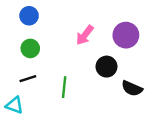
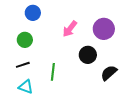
blue circle: (29, 16) -> (33, 13), moved
black semicircle: (132, 88) -> (109, 73), turned 114
cyan triangle: (15, 105) -> (26, 87), moved

